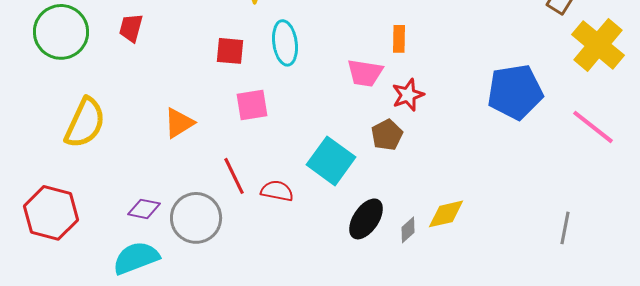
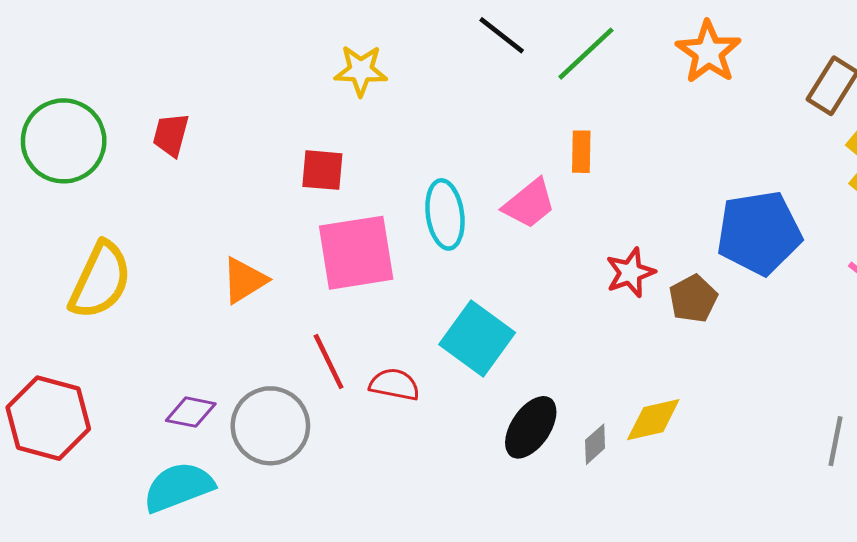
cyan ellipse: (285, 43) -> (445, 214), moved
pink trapezoid: (365, 73) -> (529, 204), turned -48
red star: (408, 95) -> (630, 273), moved
pink square: (252, 105) -> (356, 253), size x1.6
brown pentagon: (387, 135) -> (693, 299), moved

